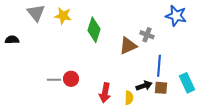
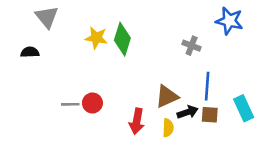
yellow star: (63, 16) -> (96, 38), moved
black semicircle: (12, 40) -> (30, 52), moved
brown triangle: (128, 46) -> (167, 96), moved

